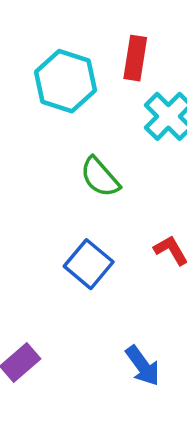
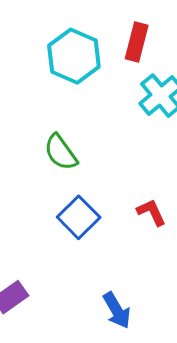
green semicircle: (100, 177) -> (61, 152), moved

